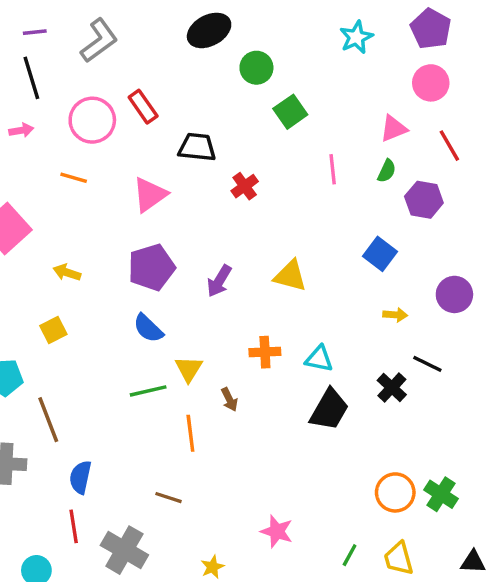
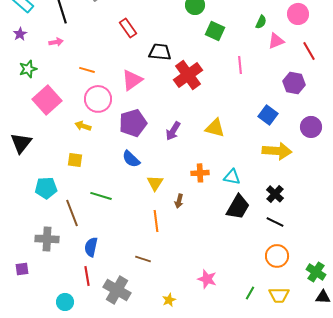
green square: (290, 112) -> (215, 31), turned -30
pink circle: (92, 120) -> (98, 99), moved
green semicircle: (387, 171) -> (261, 22), moved
red cross: (245, 186) -> (188, 75), size x1.8
purple circle: (454, 294) -> (311, 127), moved
yellow arrow: (395, 315) -> (277, 151), size x2.0
yellow square: (53, 330) -> (75, 160), turned 35
black line: (427, 364) -> (275, 222), moved
green line: (148, 391) -> (101, 196), moved, turned 30
brown arrow: (229, 399) -> (179, 201), turned 40
green cross: (441, 494) -> (316, 272), moved
yellow trapezoid: (399, 558) -> (279, 295), turned -75

